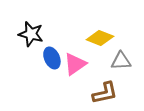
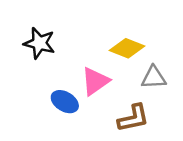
blue ellipse: (52, 58) -> (65, 102), moved, turned -35

